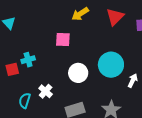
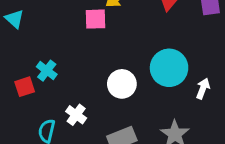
pink square: (63, 40) -> (95, 19), moved
cyan cross: (28, 60) -> (47, 71), turned -32

